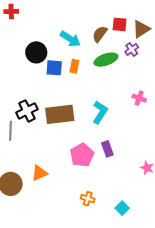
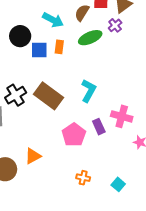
pink cross: (139, 98) -> (122, 116), moved, size x1.5
brown rectangle: (60, 114) -> (49, 96), turned 48

